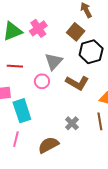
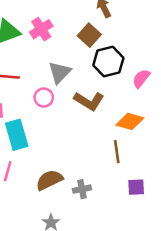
gray cross: (72, 123) -> (82, 189), moved, turned 32

